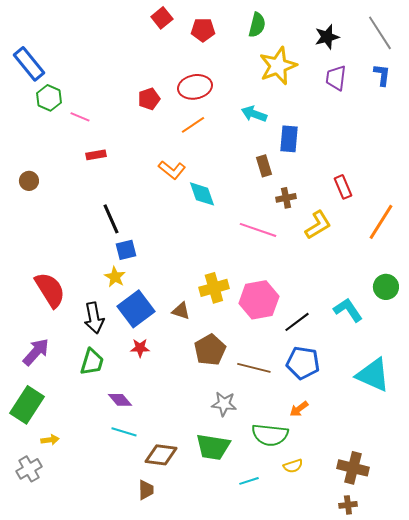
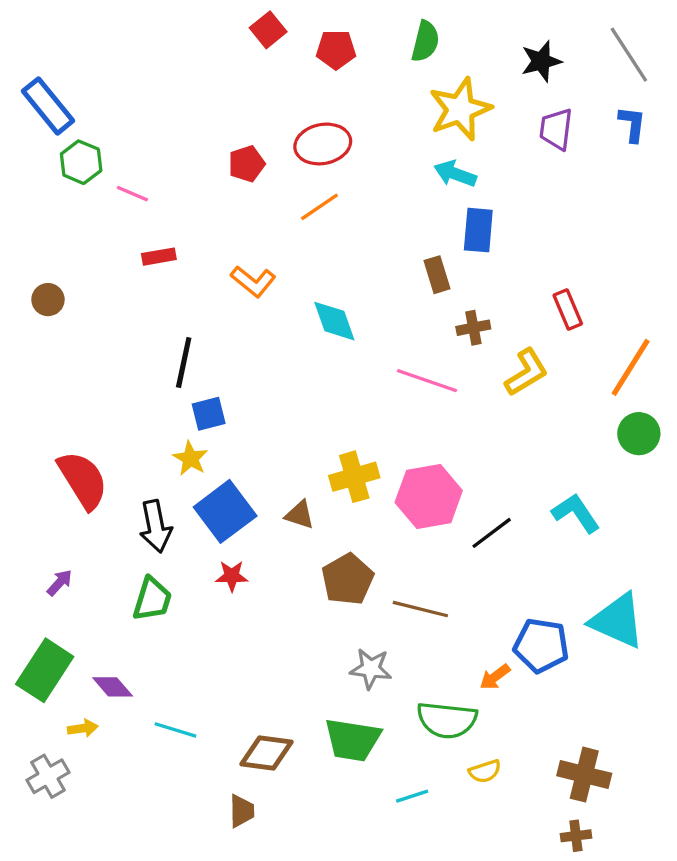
cyan arrow: (254, 114) -> (455, 174), moved
orange L-shape: (172, 170) -> (253, 281), moved
black line: (111, 219) -> (184, 362), turned 36
green circle: (386, 287) -> (639, 434), moved
purple arrow: (36, 352) -> (60, 583), size x0.6
blue pentagon: (303, 363) -> (541, 645), moved
purple diamond: (120, 400) -> (113, 687), moved
cyan line: (124, 432) -> (175, 730), moved

